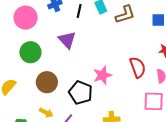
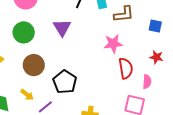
pink star: (102, 75) -> (113, 44), moved

